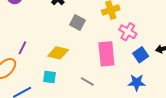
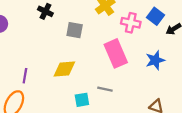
blue square: (141, 55) -> (156, 16), moved
cyan square: (50, 77) -> (82, 100), moved
blue star: (137, 82) -> (155, 60), moved

